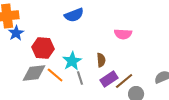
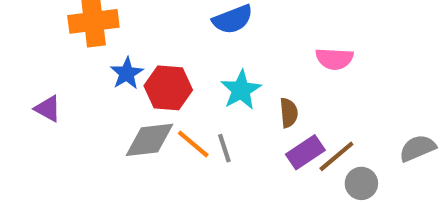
blue star: (16, 33) -> (127, 73), moved
cyan star: (72, 61) -> (241, 90), moved
gray line: (80, 78) -> (224, 148), moved

